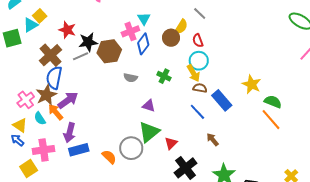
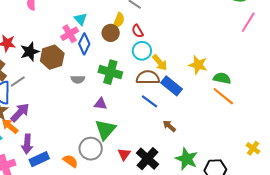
gray line: (81, 56) -> (18, 82), moved
yellow arrow: (193, 73) -> (160, 63), moved
green cross: (164, 76) -> (110, 72), size x1.6
brown semicircle: (200, 88) -> (148, 77), size x1.6
red triangle: (171, 143) -> (124, 154), moved

